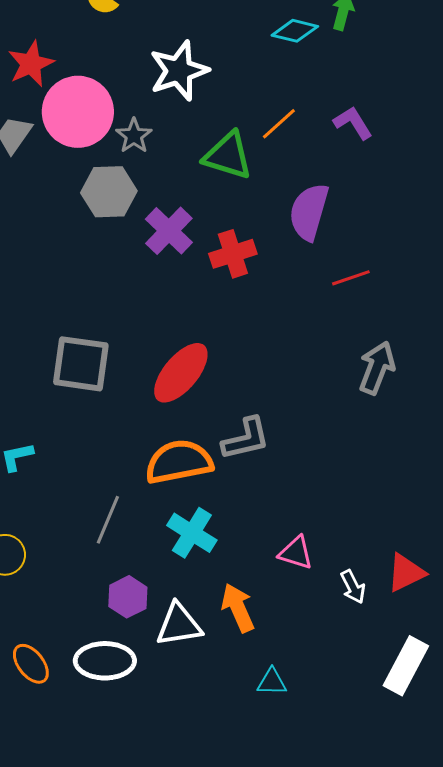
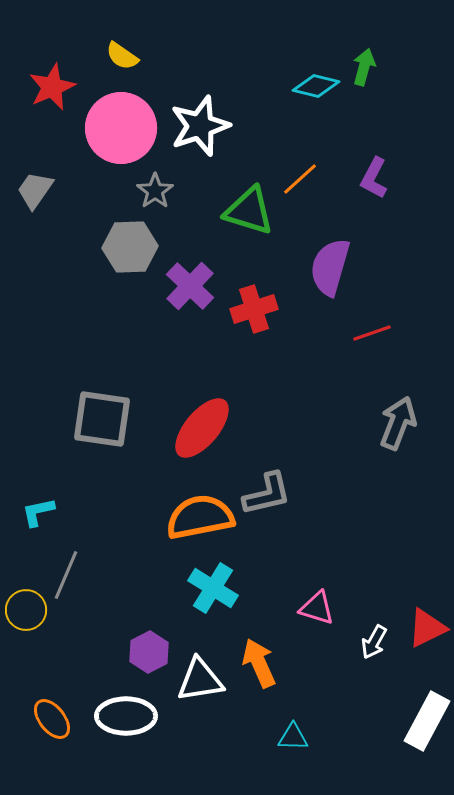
red star: (31, 64) -> (52, 87), moved
pink circle: (78, 112) -> (121, 128), moved
purple L-shape: (353, 123) -> (374, 178), turned -120
gray line: (108, 520) -> (66, 575), moved
white arrow: (353, 587) -> (374, 642), turned 56

